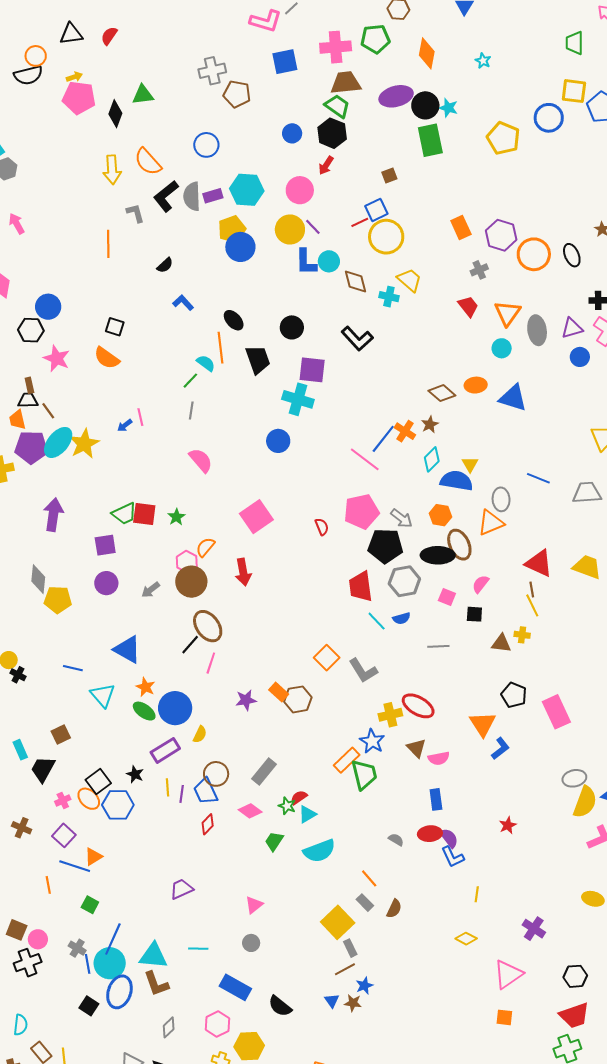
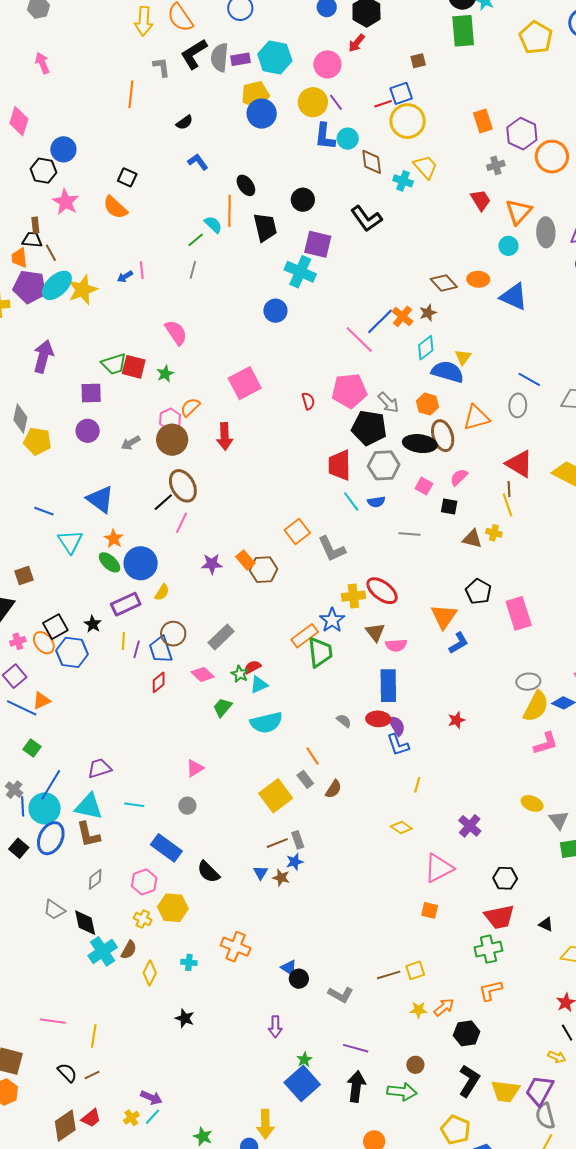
pink semicircle: (201, 460) -> (176, 333), moved
gray ellipse: (501, 499) -> (518, 405), moved
blue rectangle: (436, 799) -> (388, 686), size x1.5
purple trapezoid: (181, 889) -> (99, 768), moved
gray rectangle: (350, 948) -> (298, 840), moved

